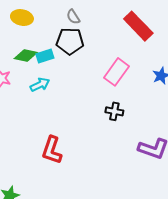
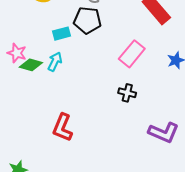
green diamond: (26, 55) -> (31, 65), moved
cyan arrow: (40, 85) -> (55, 62), turned -42

